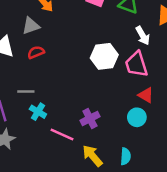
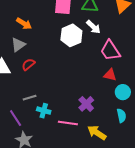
white arrow: (143, 36) -> (93, 27), moved
white hexagon: (104, 56) -> (71, 35), moved
red triangle: (146, 95) -> (110, 75), moved
cyan semicircle: (126, 156) -> (121, 116), moved

